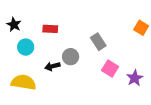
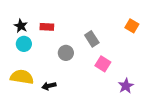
black star: (14, 25) -> (21, 26), moved
black arrow: (52, 66) -> (49, 86), moved
purple star: (135, 78) -> (126, 86), moved

